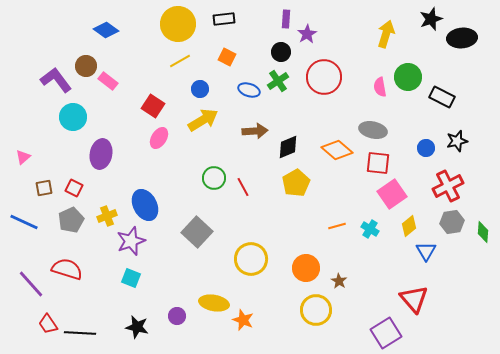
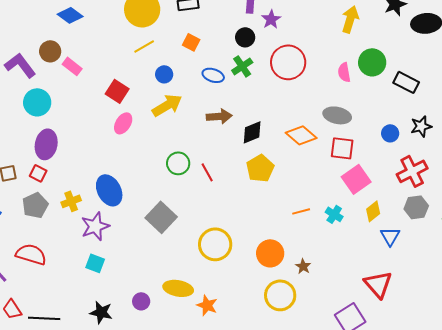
purple ellipse: (101, 154) -> (46, 144), moved

